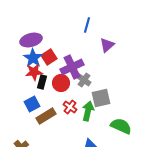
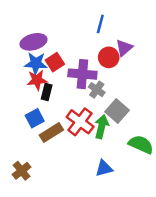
blue star: (33, 58) -> (36, 63), turned -30
purple cross: (72, 67) -> (82, 74), turned 30
red circle: (61, 83) -> (109, 57), moved
gray square: (101, 98) -> (117, 111), turned -36
red cross: (70, 107) -> (80, 122), size x1.6

